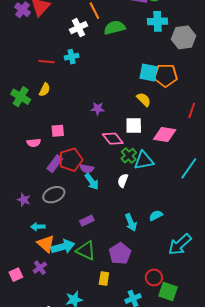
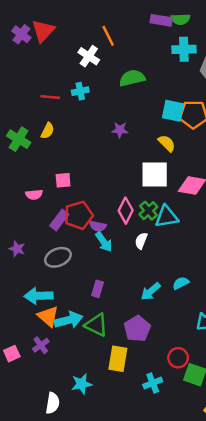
white cross: (79, 28) -> (89, 56), turned -30
green semicircle: (115, 28) -> (132, 78), moved
purple star: (98, 109) -> (120, 130), moved
white square: (134, 126) -> (155, 175), size x1.4
pink diamond: (113, 139) -> (126, 211), moved, turned 65
purple star: (24, 200) -> (17, 249), moved
purple rectangle: (87, 221) -> (98, 289), turned -48
cyan arrow: (131, 223) -> (151, 291), turned 72
cyan arrow: (38, 227) -> (39, 296), size x1.6
yellow rectangle: (104, 279) -> (118, 359), size x1.5

